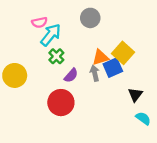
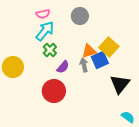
pink semicircle: (39, 22) -> (43, 14), moved
black triangle: (135, 95) -> (120, 84), size x1.5
cyan semicircle: (143, 118) -> (128, 117), moved

